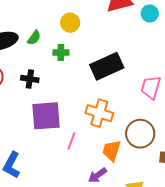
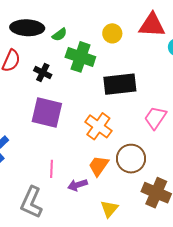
yellow circle: (70, 23) -> (112, 33), moved
green cross: (61, 53) -> (80, 57), size x1.8
pink line: (71, 141) -> (52, 169), moved, turned -36

